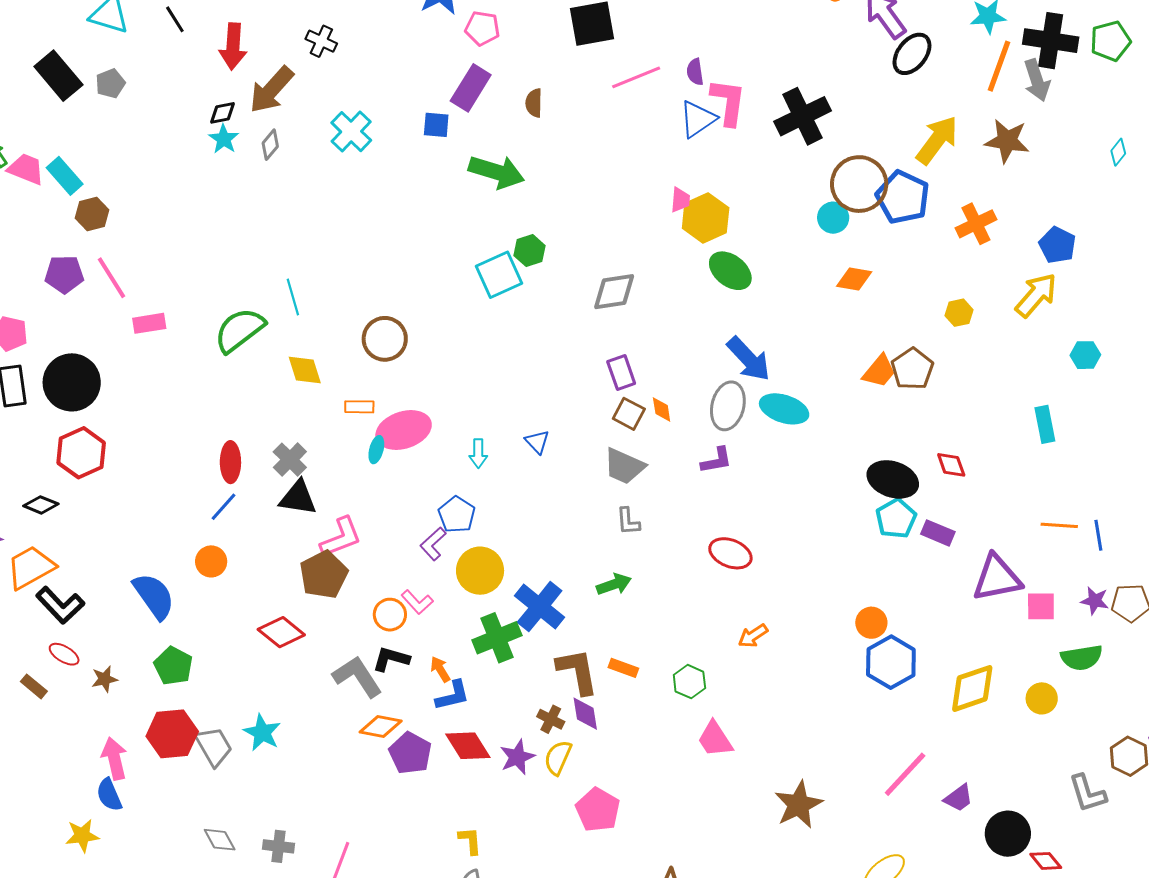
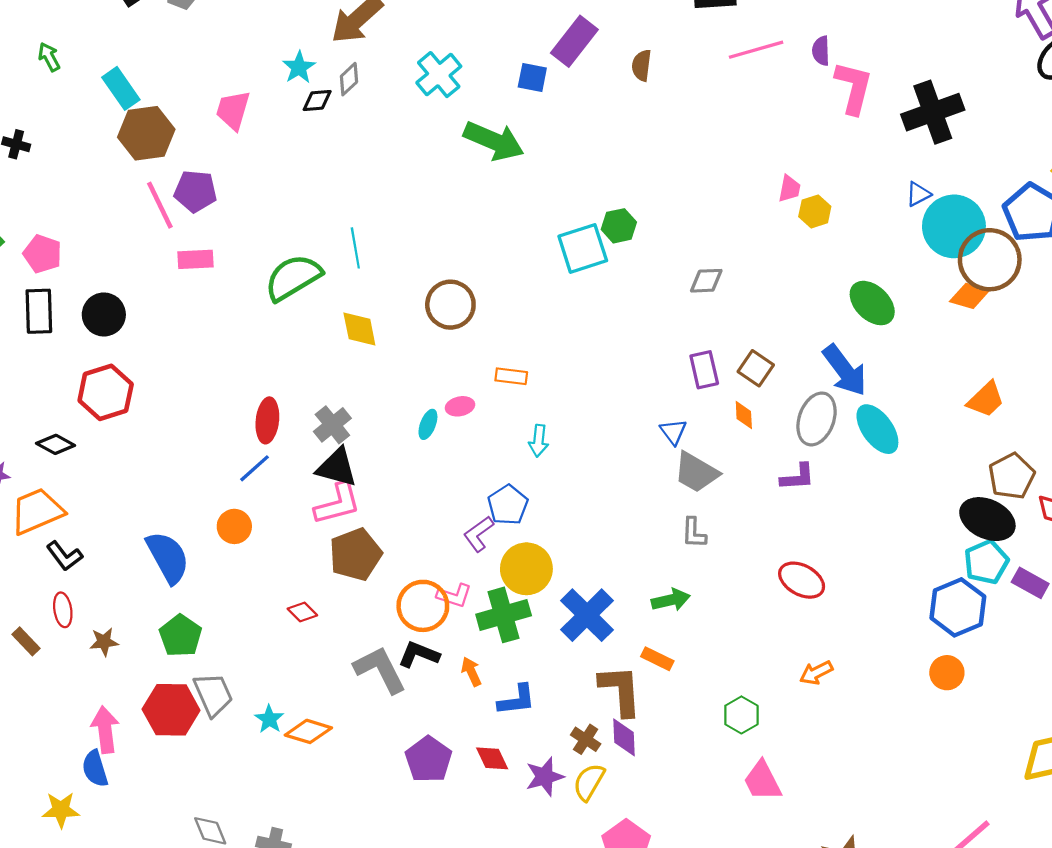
black diamond: (223, 113) -> (317, 100), moved
blue triangle: (698, 119) -> (918, 194), moved, size x0.6
pink trapezoid: (26, 169) -> (233, 110), moved, turned -102
green arrow: (496, 172) -> (494, 141), moved
brown circle: (859, 184) -> (990, 260), moved
brown hexagon: (92, 214) -> (146, 133), size x1.5
yellow hexagon: (706, 218) -> (815, 211), size x0.6
cyan circle: (833, 218) -> (954, 226), size x1.8
green ellipse: (730, 271) -> (872, 303), moved
purple pentagon: (64, 274) -> (195, 191), moved
gray diamond: (614, 292) -> (706, 281), size x0.7
brown pentagon: (912, 369) -> (1012, 476), moved
black circle: (72, 382) -> (104, 314), size x0.7
orange rectangle: (359, 407) -> (511, 376), moved
cyan ellipse: (784, 409) -> (877, 429), turned 30
brown square: (629, 414) -> (756, 368), moved
pink ellipse: (404, 430) -> (460, 406), size x0.5
blue triangle: (537, 442) -> (673, 432), moved
pink L-shape: (341, 537) -> (338, 504), moved
pink L-shape: (417, 602) -> (454, 596), turned -36
black L-shape: (60, 605) -> (64, 556), size x0.7
orange circle: (390, 615) -> (423, 606), size x1.4
red diamond: (281, 632) -> (302, 612), size x0.6
green cross: (497, 638) -> (504, 615), moved
red ellipse: (64, 654) -> (63, 610), turned 44
blue hexagon: (891, 662) -> (958, 607), moved
orange rectangle: (623, 668) -> (657, 659), moved
blue L-shape: (453, 696) -> (517, 700), moved
orange diamond: (381, 726) -> (308, 731), moved
cyan star: (262, 733) -> (269, 719), size x0.7
gray trapezoid: (214, 746) -> (213, 694), moved
red diamond: (468, 746) -> (492, 758), size x0.7

